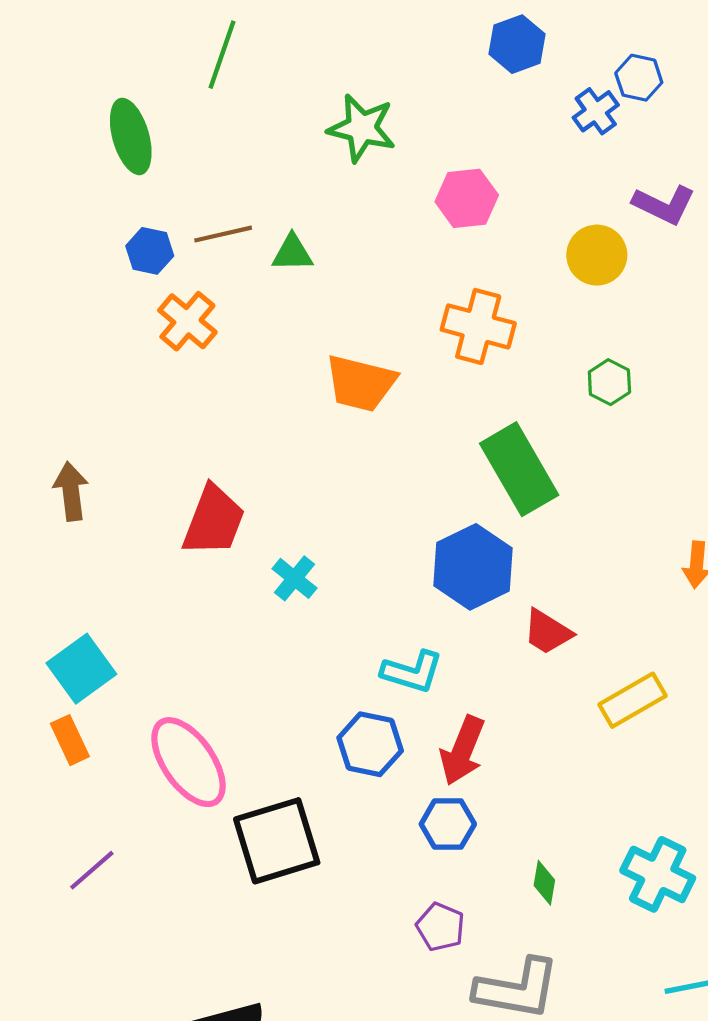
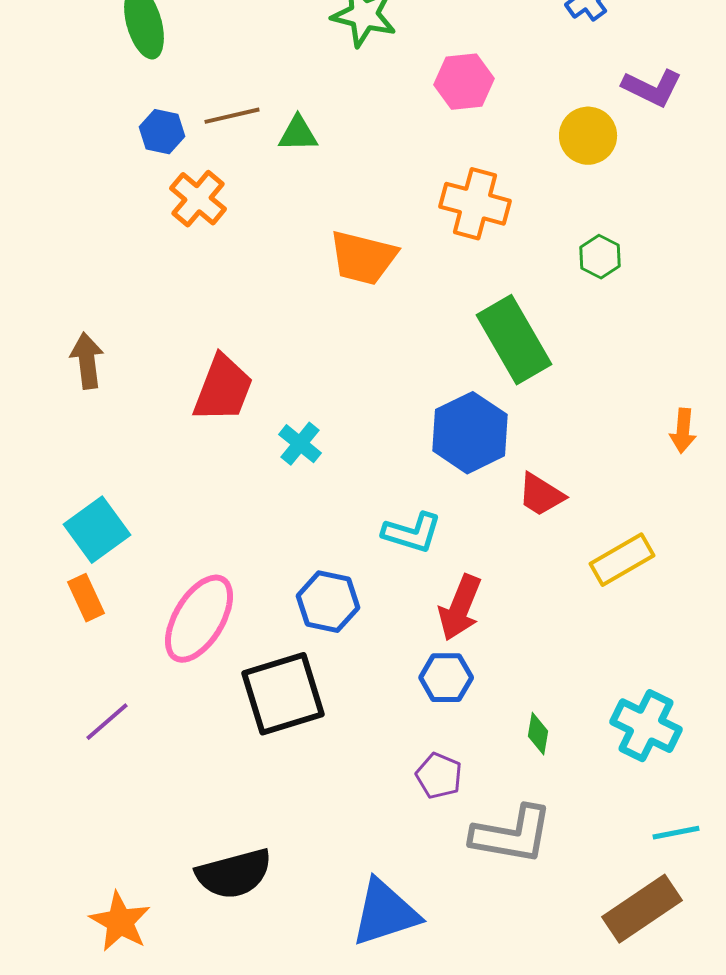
blue hexagon: (370, 744) -> (328, 602), moved
pink ellipse: (188, 762) -> (199, 619), turned 66

